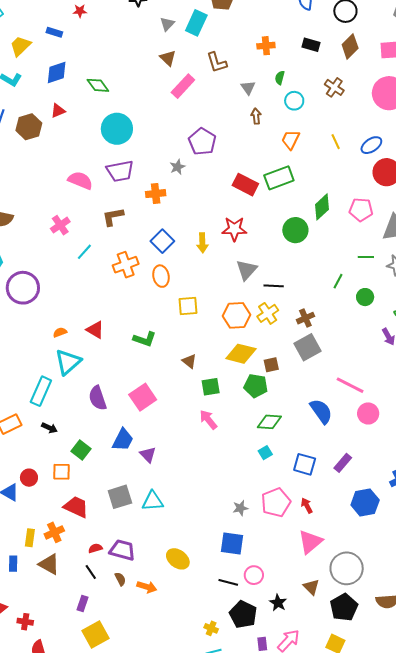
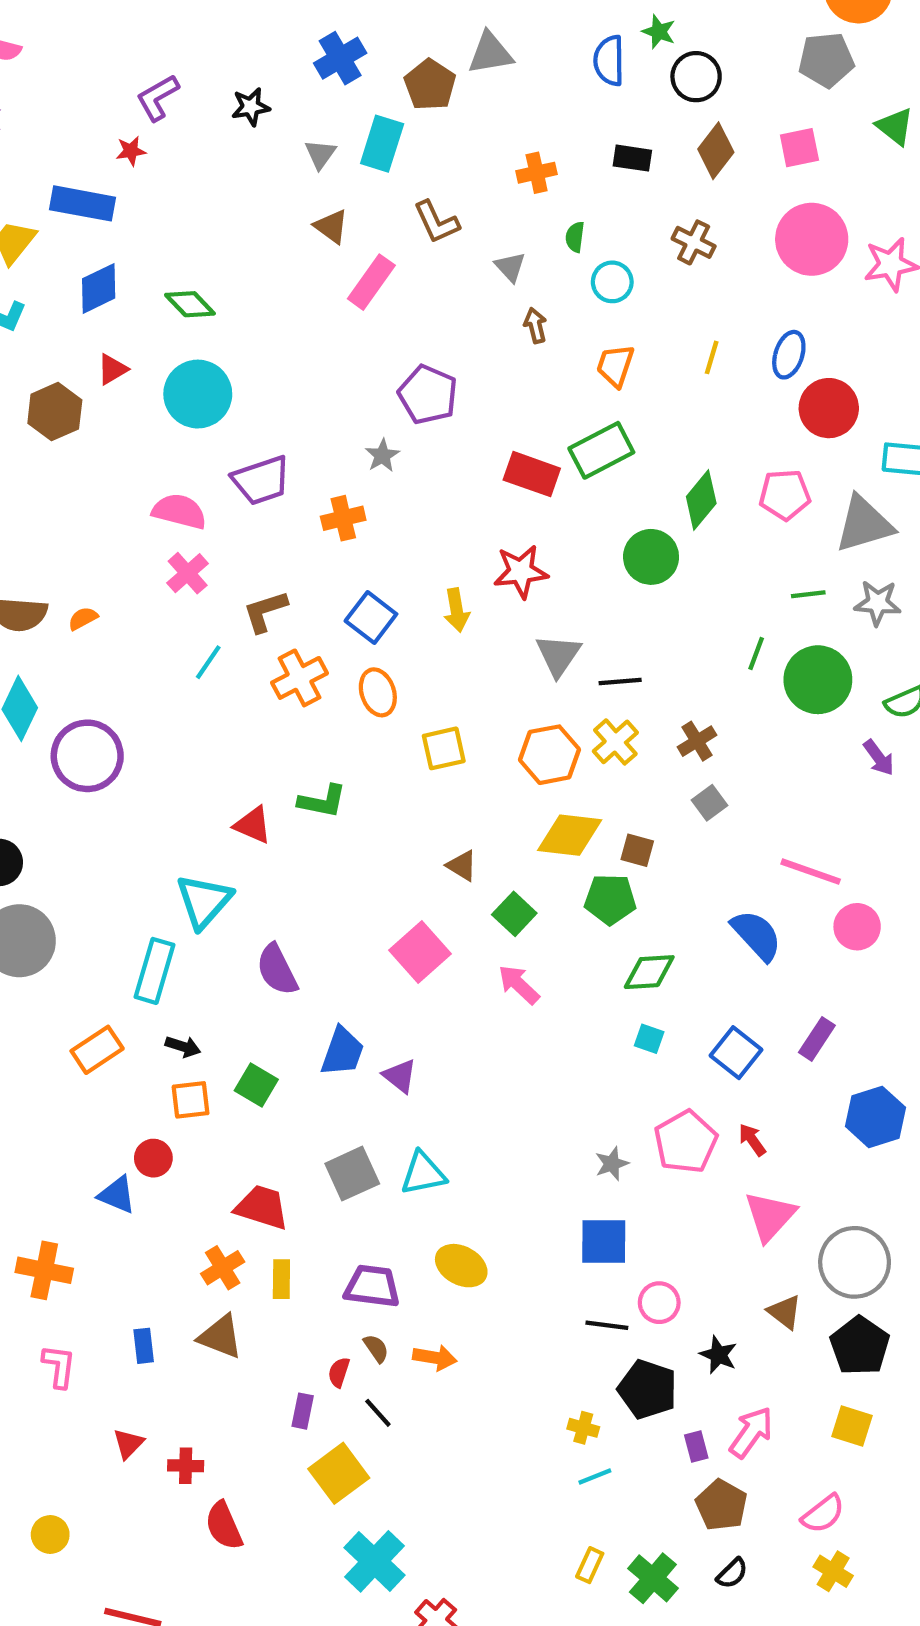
blue rectangle: (54, 32) -> (83, 203), size x1.8
cyan circle: (117, 129) -> (198, 394), moved
yellow line: (336, 142) -> (712, 357), turned 49
blue ellipse: (371, 145) -> (789, 355), turned -30
brown L-shape: (113, 217) -> (265, 611), moved
pink cross: (60, 225) -> (188, 573), moved
green circle: (365, 297) -> (818, 680), size x1.8
orange semicircle: (60, 332) -> (83, 618), moved
green L-shape: (145, 339) -> (322, 801), moved
gray square: (308, 347) -> (710, 803), size x0.6
brown square: (271, 365) -> (637, 850), turned 35
green square: (211, 387) -> (514, 914), turned -30
pink square: (143, 397) -> (420, 952), moved
cyan square: (265, 453) -> (649, 1039), turned -32
blue square: (305, 464) -> (736, 1053), turned 30
orange square: (61, 472) -> (191, 1100), moved
yellow rectangle: (30, 538) -> (281, 1279), moved
red semicircle: (95, 548) -> (339, 1372), moved, turned -48
yellow ellipse: (178, 559) -> (461, 1266), moved
black line: (91, 572) -> (378, 1413), moved

